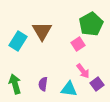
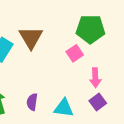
green pentagon: (91, 24) -> (90, 29), turned 30
pink arrow: (83, 71) -> (95, 78), moved, turned 35

